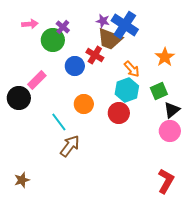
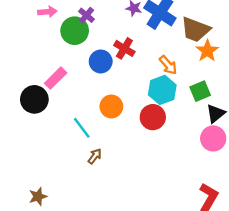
brown trapezoid: (110, 39) -> (195, 29), moved
brown arrow: (70, 146) -> (95, 156), size x0.6

